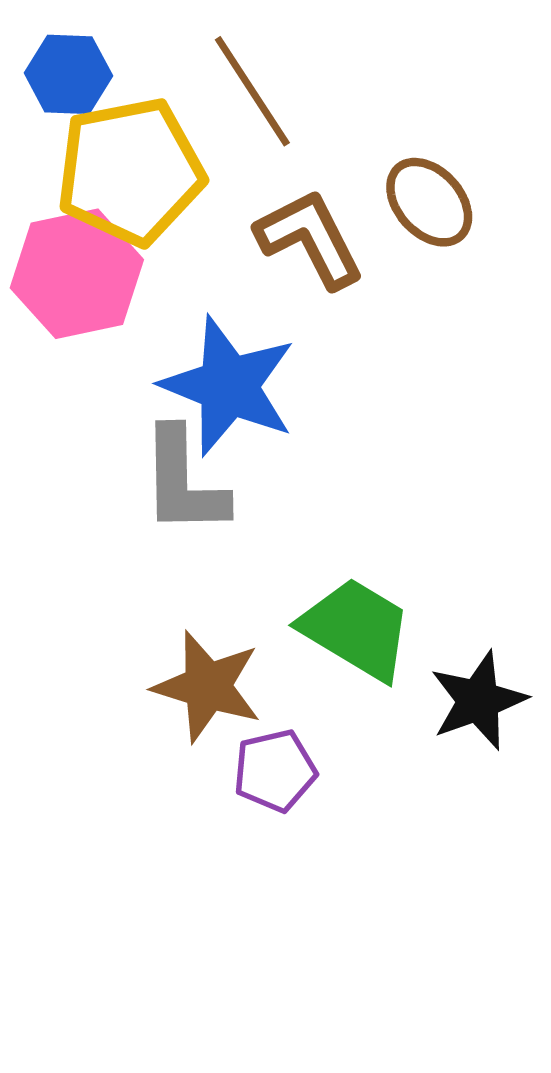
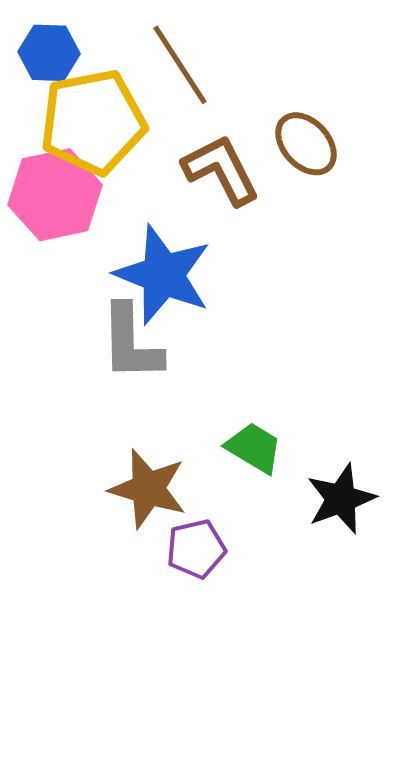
green trapezoid: (356, 629) -> (254, 448), size x0.7

